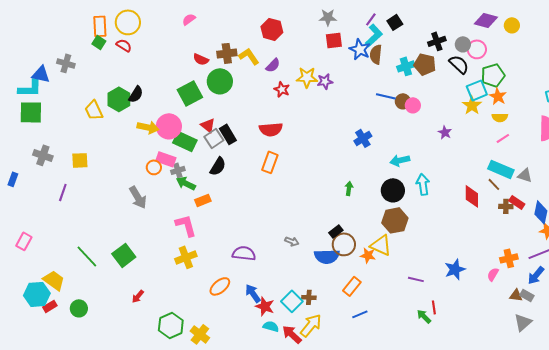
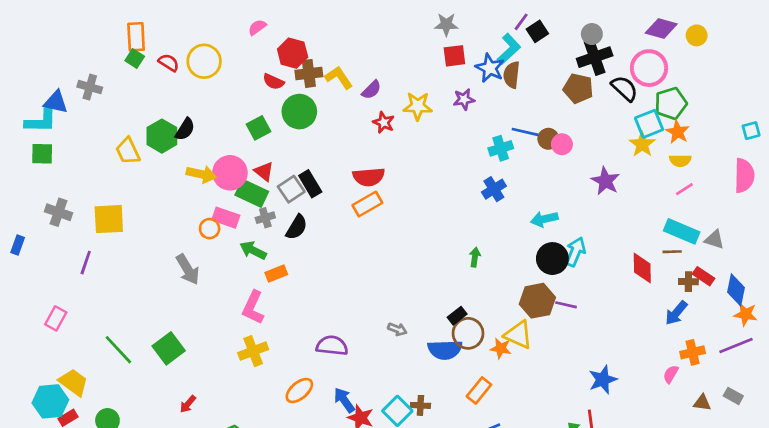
purple line: (371, 19) -> (521, 22), moved
yellow circle: (128, 22) -> (204, 61), moved
red hexagon: (272, 29) -> (293, 53), moved
black cross: (437, 41) -> (595, 57), size x1.4
gray circle: (463, 44) -> (592, 34), moved
pink circle: (477, 49) -> (649, 68), size x1.4
cyan cross: (406, 66) -> (501, 148), moved
purple star: (325, 81) -> (464, 99), moved
green square: (190, 93) -> (259, 128), size x0.7
green square: (31, 112) -> (42, 154), size x0.7
red triangle: (208, 125) -> (264, 171), moved
purple star: (445, 132) -> (605, 181), size x1.5
yellow square: (80, 160) -> (109, 219), size x1.4
orange rectangle: (270, 162) -> (367, 204), moved, turned 40
gray cross: (178, 170) -> (265, 218), moved
cyan arrow: (423, 184) -> (576, 252), turned 30
brown line: (494, 184) -> (672, 252), turned -48
black circle: (393, 190) -> (552, 259), moved
pink L-shape: (186, 225) -> (253, 308), turned -140
pink rectangle: (24, 241) -> (56, 318), moved
blue star: (455, 269) -> (603, 380), moved
blue arrow: (536, 275) -> (676, 313), moved
purple line: (416, 279) -> (566, 305), moved
gray rectangle: (527, 295) -> (733, 396), moved

